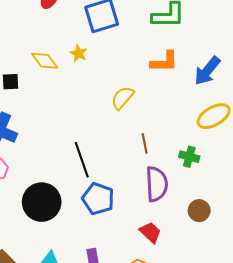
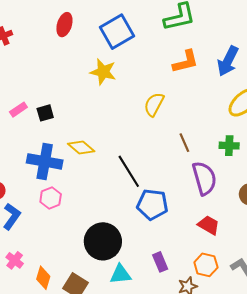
yellow star: (79, 53) -> (103, 72), size x1.5
yellow diamond: (45, 61) -> (81, 147), moved
black circle: (42, 202) -> (103, 241), moved

